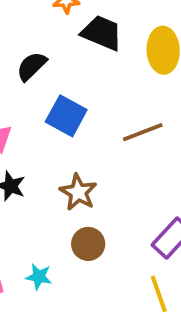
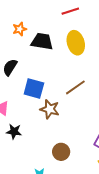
brown star: (78, 192) -> (50, 109), moved

